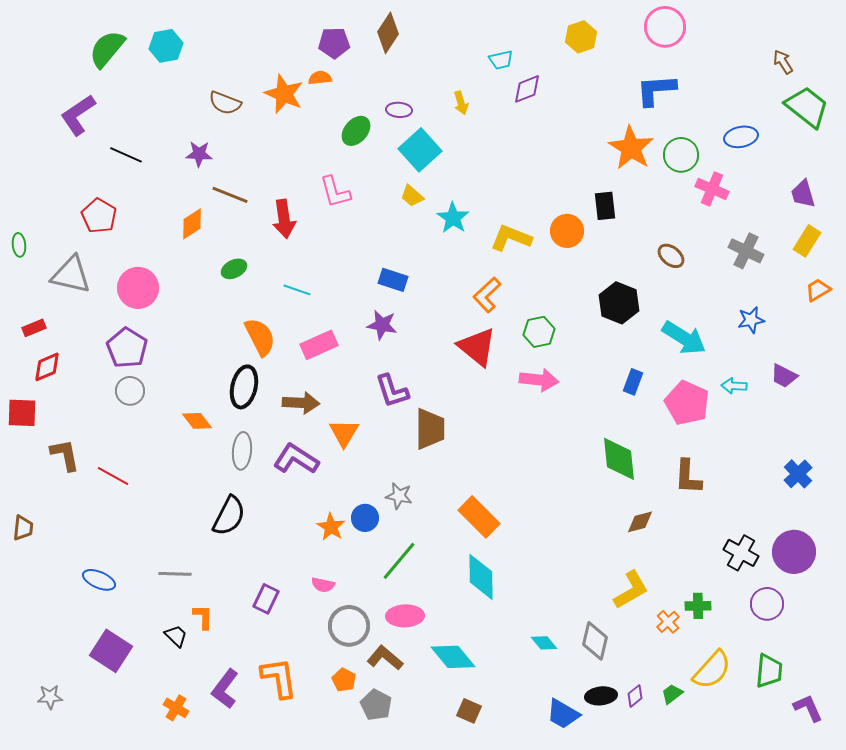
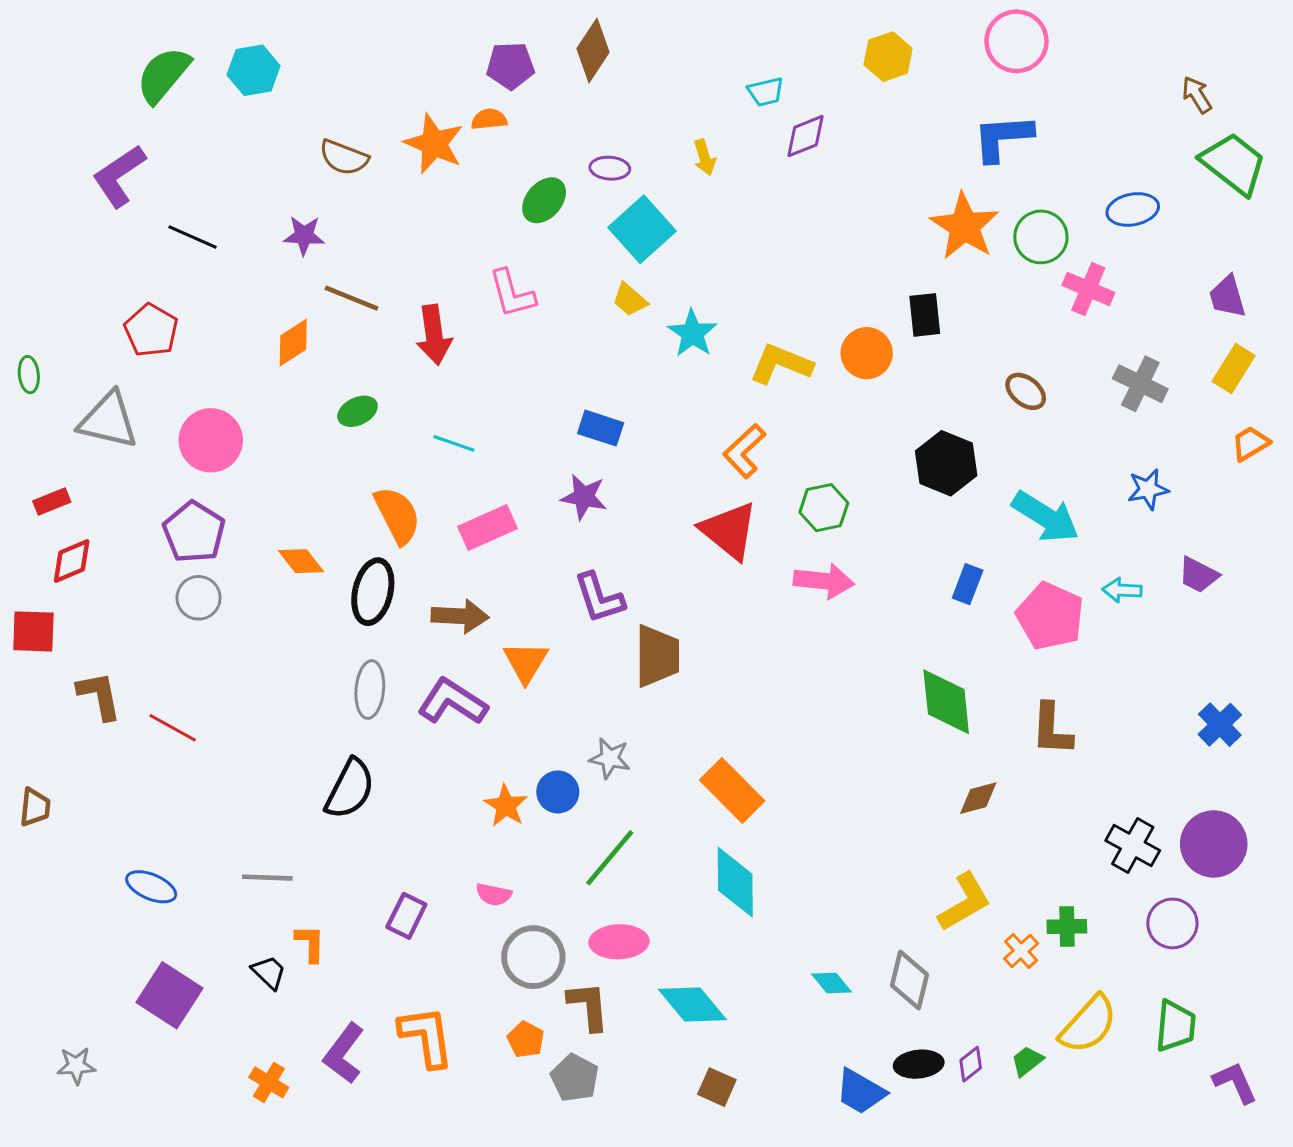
orange diamond: (197, 421) -> (301, 561), moved
brown L-shape: (385, 658) -> (588, 1006), turned 45

